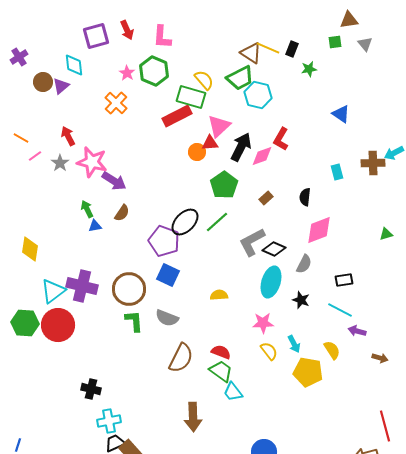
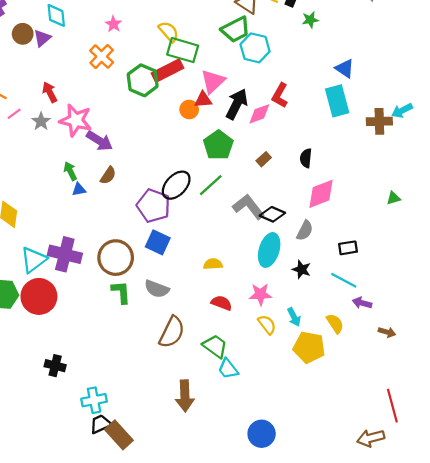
green hexagon: (154, 71) -> (143, 80), moved
yellow semicircle: (204, 80) -> (169, 32), moved
cyan rectangle: (337, 172) -> (337, 101), moved, size x1.8
gray L-shape: (252, 242) -> (249, 207), turned 80
red semicircle: (221, 352) -> (222, 303), moved
black cross: (91, 389) -> (55, 366), moved

